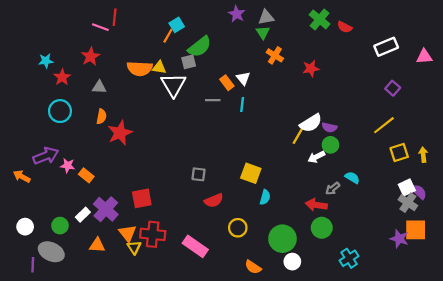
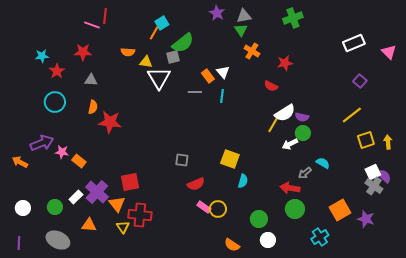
green cross: (320, 19) -> (293, 18), turned 30
red semicircle: (345, 27) -> (271, 86), moved
red star: (91, 57) -> (83, 52), turned 30
pink triangle: (424, 57) -> (389, 52), turned 49
orange semicircle: (140, 69) -> (128, 52), moved, size x0.6
red star: (120, 133) -> (110, 122), turned 30
orange square: (416, 230) -> (340, 210), moved, turned -30
orange triangle: (128, 233) -> (117, 204), moved
green circle: (282, 239) -> (259, 219), size x0.7
pink rectangle: (195, 246) -> (204, 207), moved, size x0.6
gray ellipse: (51, 252) -> (58, 240), moved
purple line: (33, 265) -> (19, 243), moved

